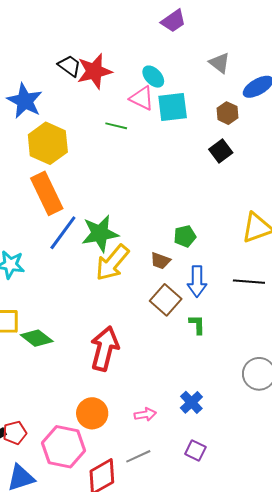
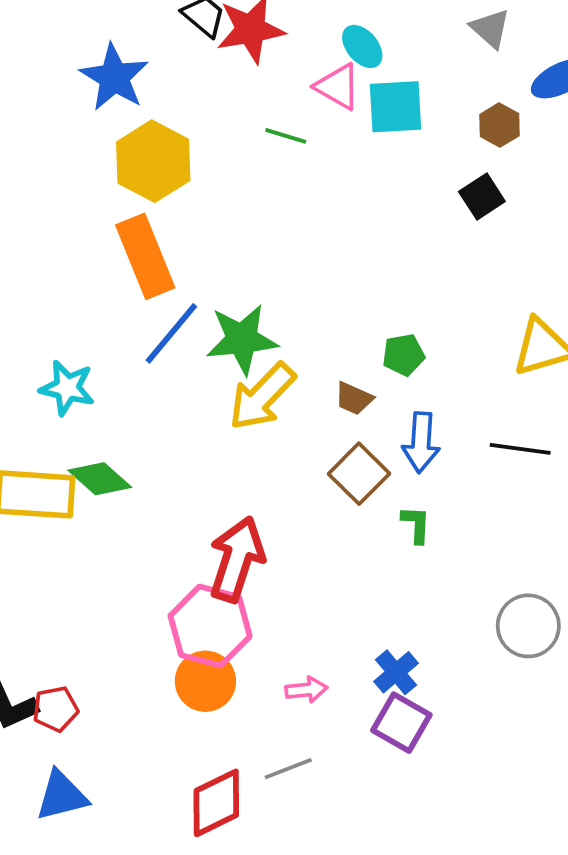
green diamond: (37, 338) -> (100, 479), moved
pink hexagon: (63, 447) -> (210, 626), moved
purple square: (195, 450) -> (401, 723), moved, size x1.4

